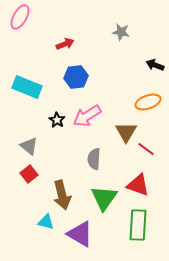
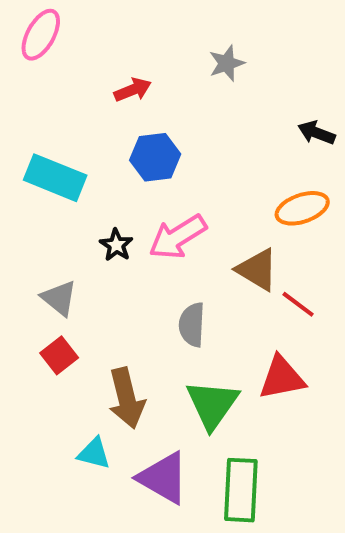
gray star: (121, 32) -> (227, 63), moved, turned -30
brown triangle: (126, 132) -> (257, 270), turned -30
red triangle: (138, 185) -> (282, 378), turned -30
green rectangle: (138, 225) -> (241, 490), moved

